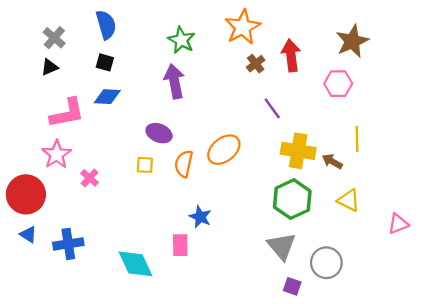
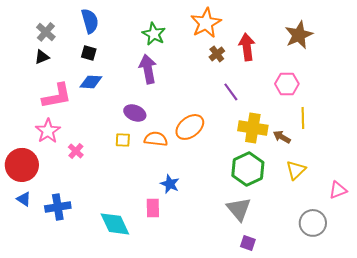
pink hexagon: (338, 84) -> (287, 84), moved
orange semicircle: (184, 164) -> (156, 139), turned 85
yellow triangle: (349, 200) -> (296, 170), turned 50
gray circle: (326, 263) -> (313, 223), moved

